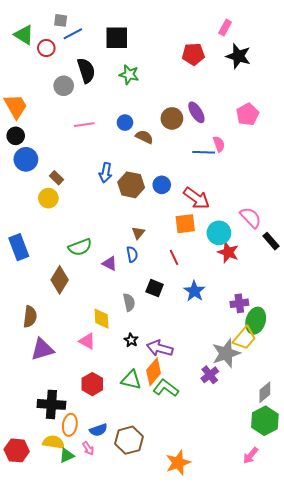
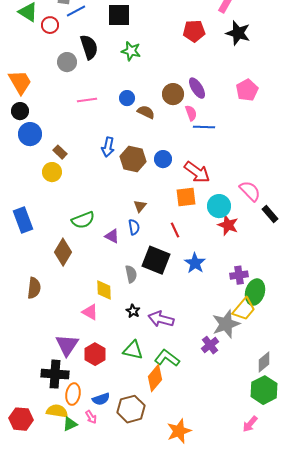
pink semicircle: (219, 144) -> (191, 113), moved
black square: (155, 288) -> (156, 260), size x1.6
purple triangle: (42, 349) -> (67, 345), moved, turned -40
orange diamond: (154, 372) -> (155, 378), moved

